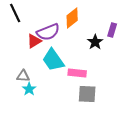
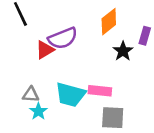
orange diamond: (72, 18) -> (109, 22), moved
cyan trapezoid: (53, 60) -> (70, 95), moved, turned -40

